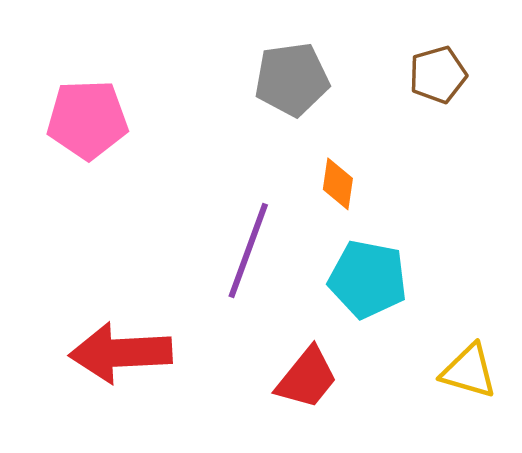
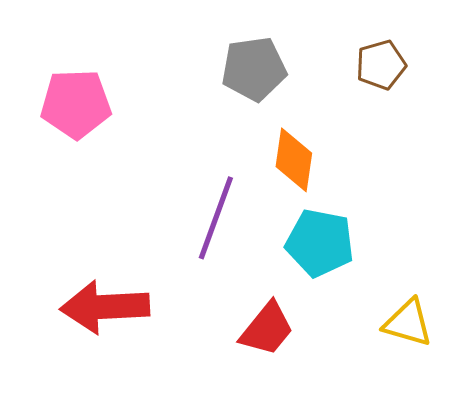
orange diamond: (338, 184) -> (294, 160), size x1.4

